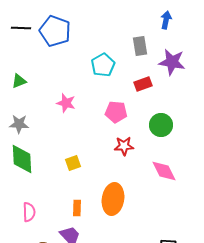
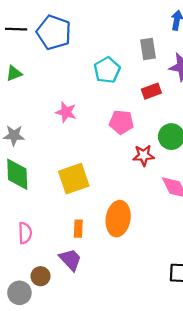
green triangle: (19, 81) -> (14, 73), moved
red star: (124, 146) -> (144, 155), moved
yellow square: (73, 163) -> (74, 179), size x1.8

